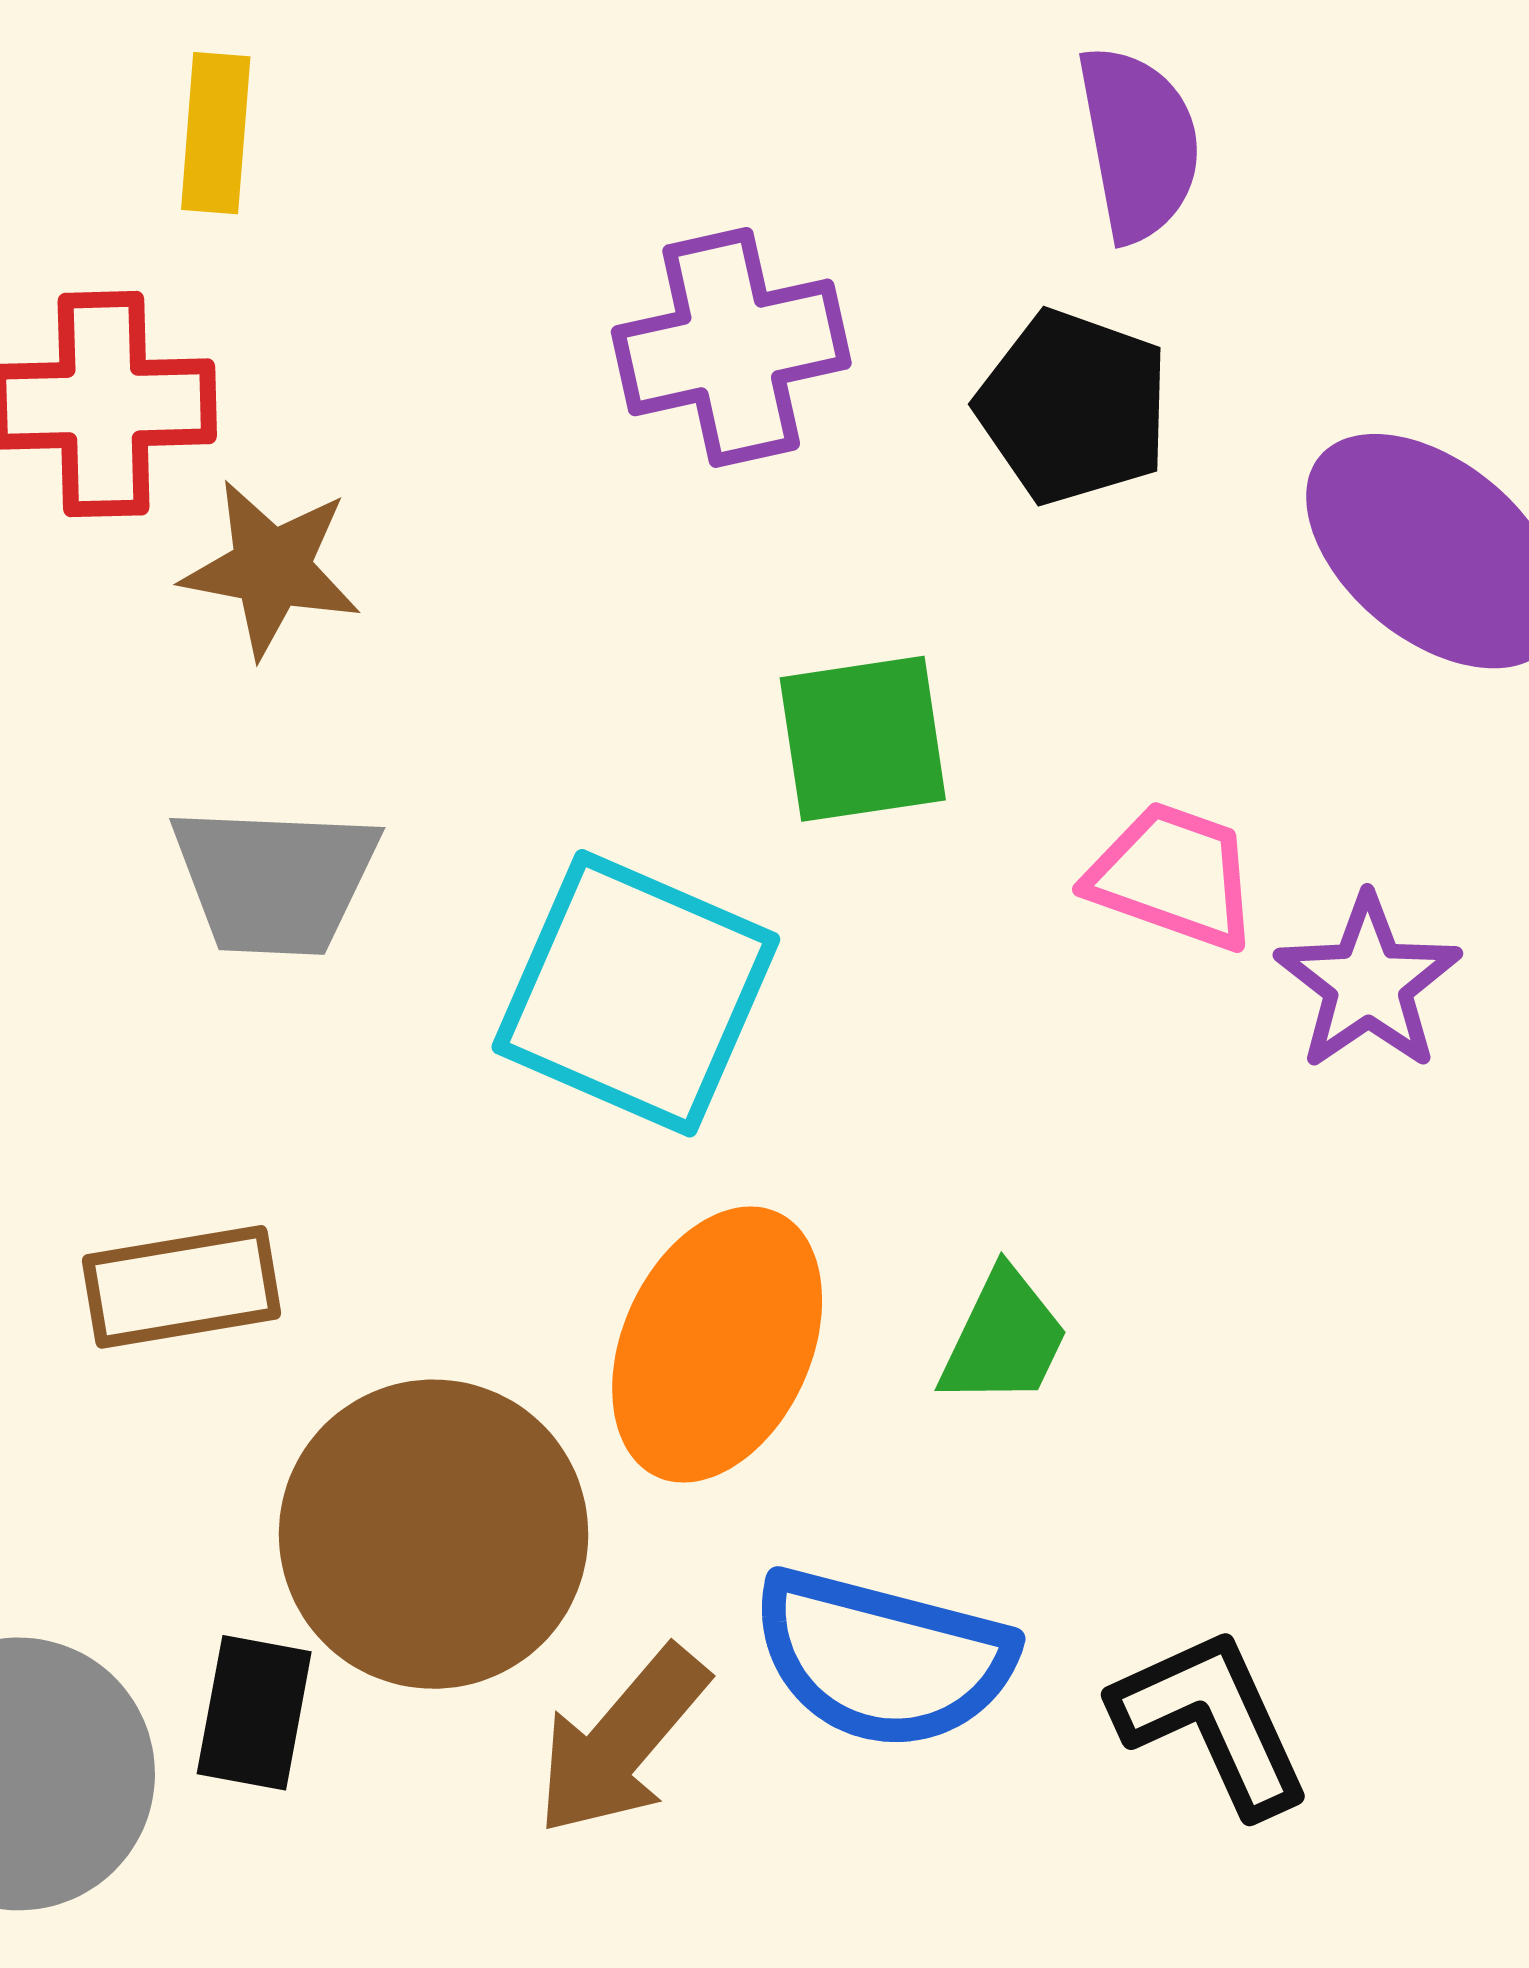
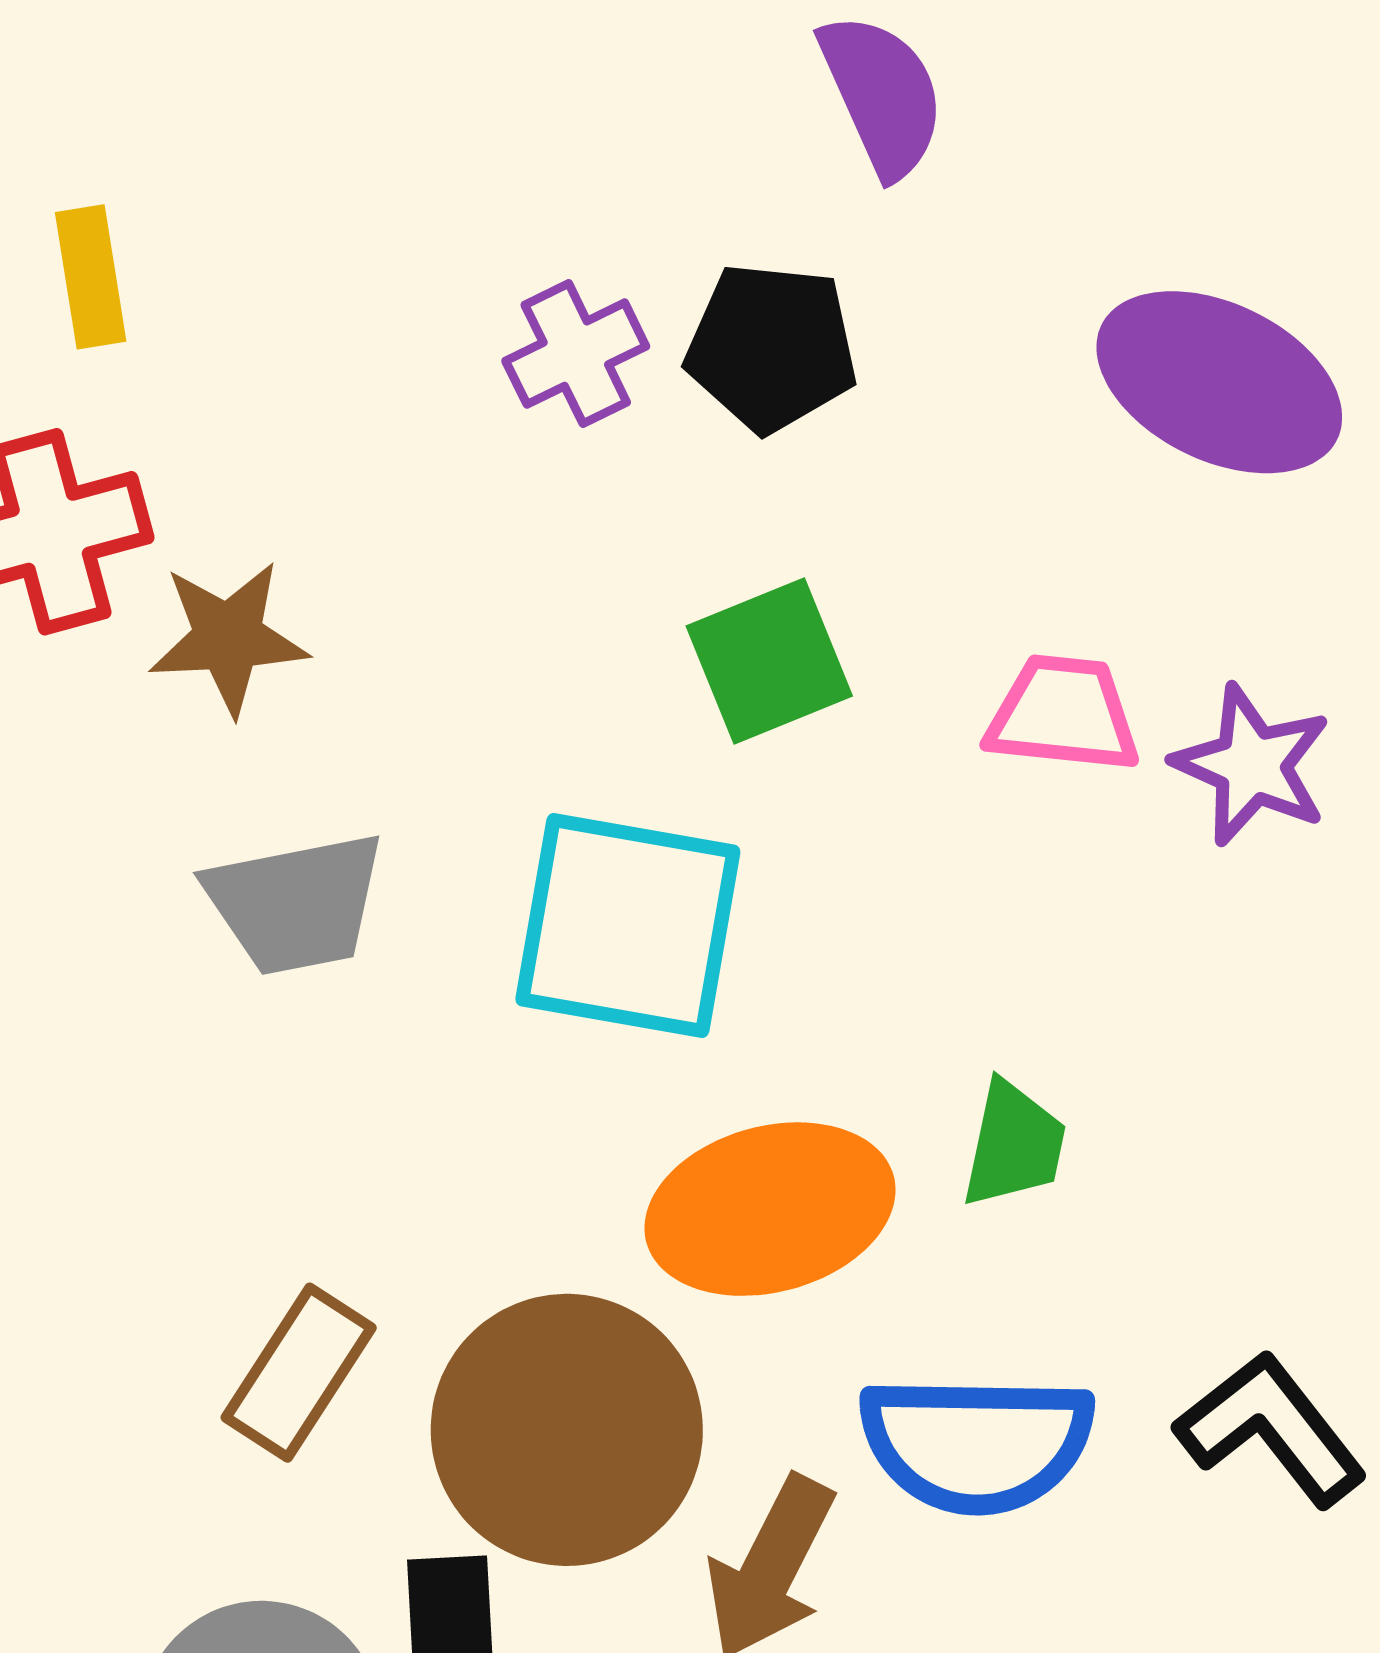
purple cross: (731, 347) -> (576, 354), size x0.7
black pentagon: (1073, 407) -> (772, 347), moved
brown rectangle: (181, 1287) -> (299, 1373), moved, turned -34
orange ellipse: (717, 1345) -> (770, 1209), turned 64

